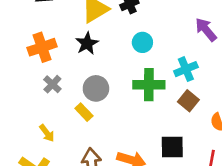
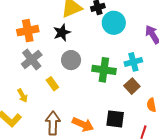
cyan circle: (142, 42) -> (114, 23), moved, size x1.5
gray cross: (52, 84) -> (32, 59), size x1.5
gray circle: (96, 88) -> (71, 60), moved

